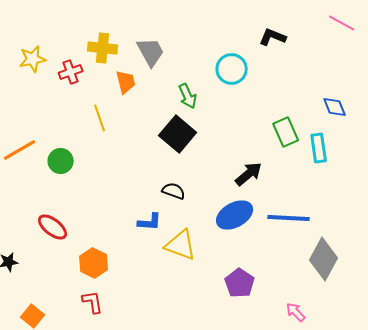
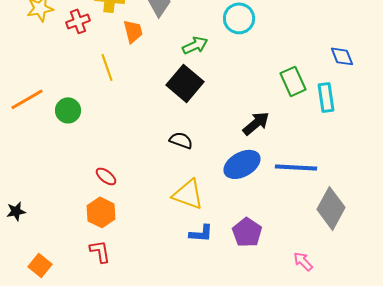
green arrow: (188, 96) -> (195, 45), turned -90
blue L-shape: (150, 222) -> (201, 233), moved
red ellipse: (53, 227) -> (106, 176), moved, size x0.7

